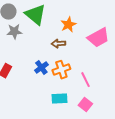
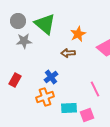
orange cross: (61, 70) -> (45, 97), moved
pink square: (85, 105) -> (87, 115), moved, turned 32

